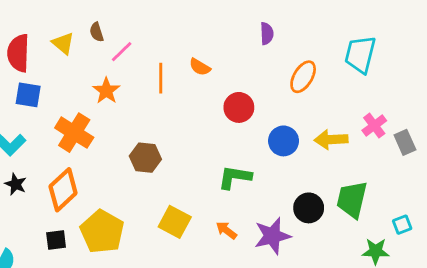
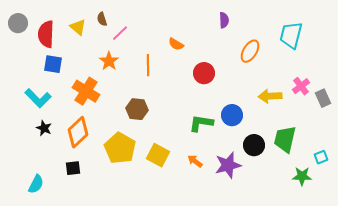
orange line: (161, 78) -> (148, 65), moved
blue circle: (284, 141) -> (232, 115), moved
yellow pentagon: (102, 232) -> (120, 148), moved

